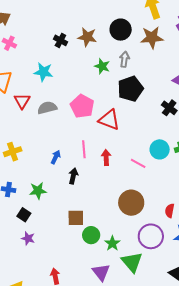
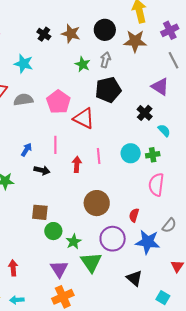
red arrow: (106, 157) -> (77, 164), moved
pink line: (138, 163) -> (99, 156), moved, turned 49
black arrow: (73, 176) -> (42, 170), turned 84

